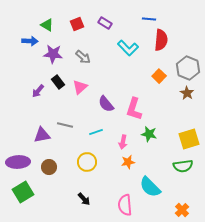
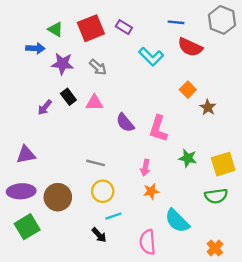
red square: (77, 24) -> (91, 28), size x1.6
red semicircle: (161, 40) -> (190, 47), turned 110
gray hexagon: (188, 68) -> (222, 20), moved
pink triangle: (80, 87) -> (94, 103), turned 42
brown star: (187, 93) -> (208, 107), moved
gray line: (65, 125) -> (96, 163), moved
cyan line: (96, 132) -> (113, 216), moved
green star: (149, 134) -> (188, 158), moved
purple triangle: (42, 135) -> (26, 155), moved
brown circle: (49, 167) -> (58, 197), size x1.5

